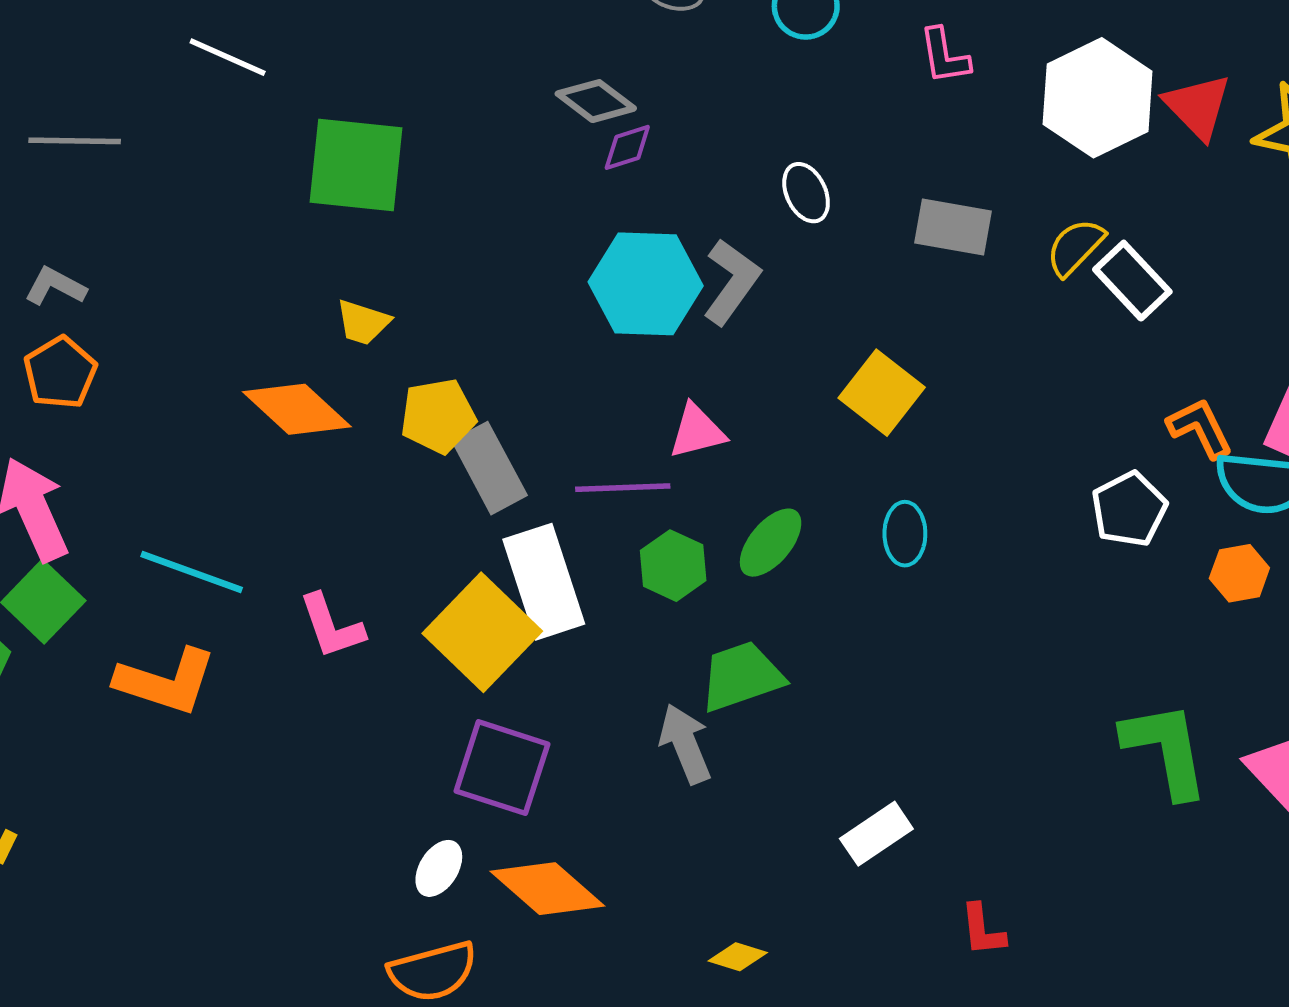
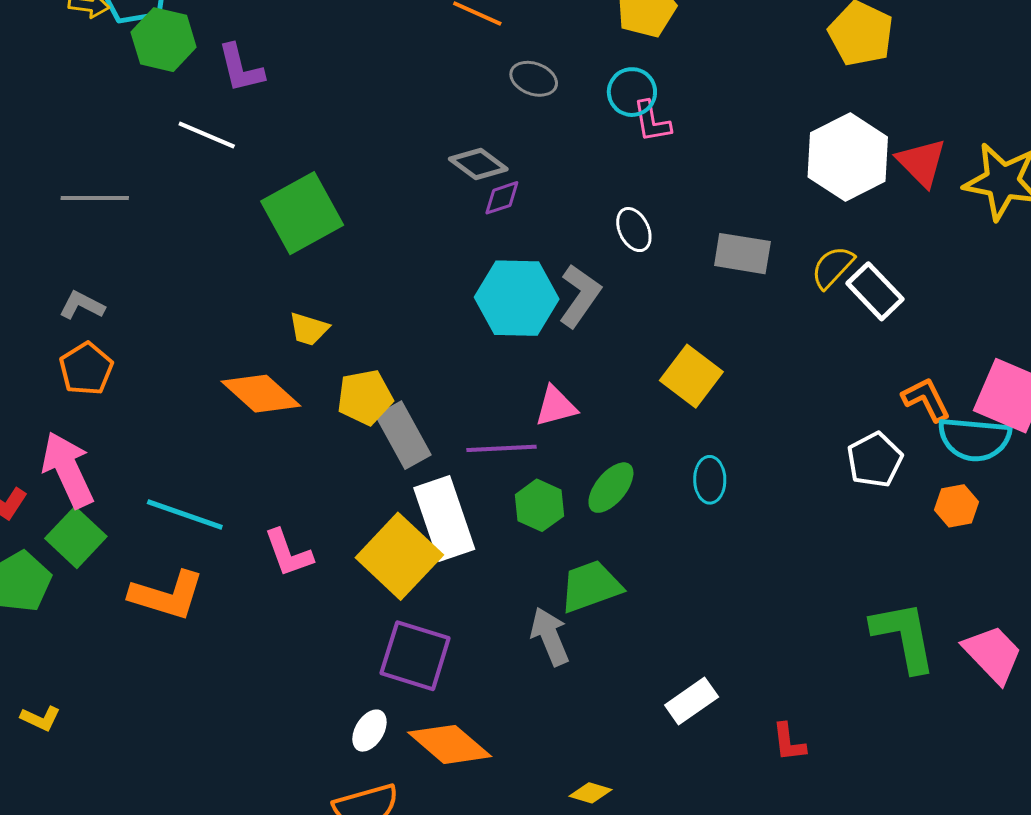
pink L-shape: (944, 56) -> (652, 122), moved
green square: (356, 165) -> (302, 213), turned -34
red L-shape: (983, 930) -> (789, 742), moved

